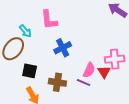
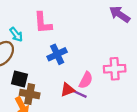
red triangle: (104, 72) -> (67, 90), moved, turned 40
brown cross: (57, 82) -> (30, 94), moved

